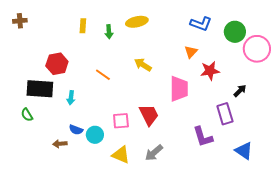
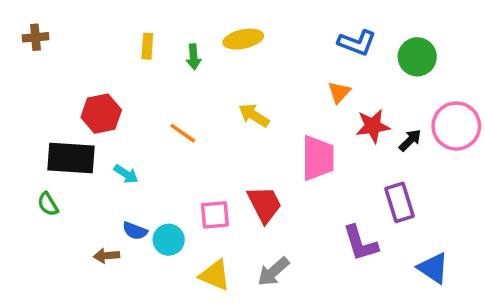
pink circle: (257, 49) -> (456, 126), moved
black arrow: (240, 91) -> (410, 140), moved
cyan arrow: (71, 98) -> (126, 174), turned -64

